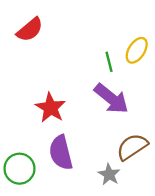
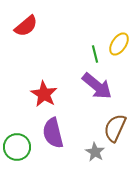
brown semicircle: (132, 147) -> (115, 128), turned -32

